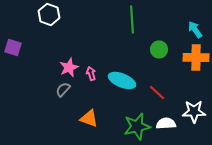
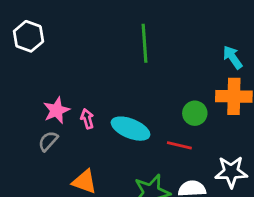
green circle: (159, 49) -> (195, 113), moved
red line: (157, 92) -> (179, 145), turned -30

